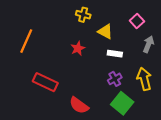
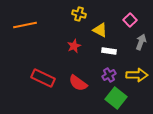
orange line: (26, 41) -> (25, 25), moved, turned 55
yellow arrow: (144, 79) -> (137, 75), turned 105
red semicircle: (79, 105) -> (78, 83), moved

